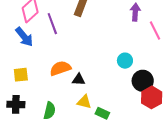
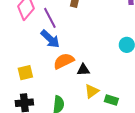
blue arrow: (24, 37) -> (50, 39), moved
yellow triangle: (84, 102) -> (92, 91), turned -42

